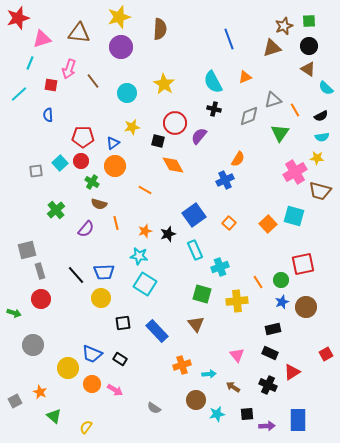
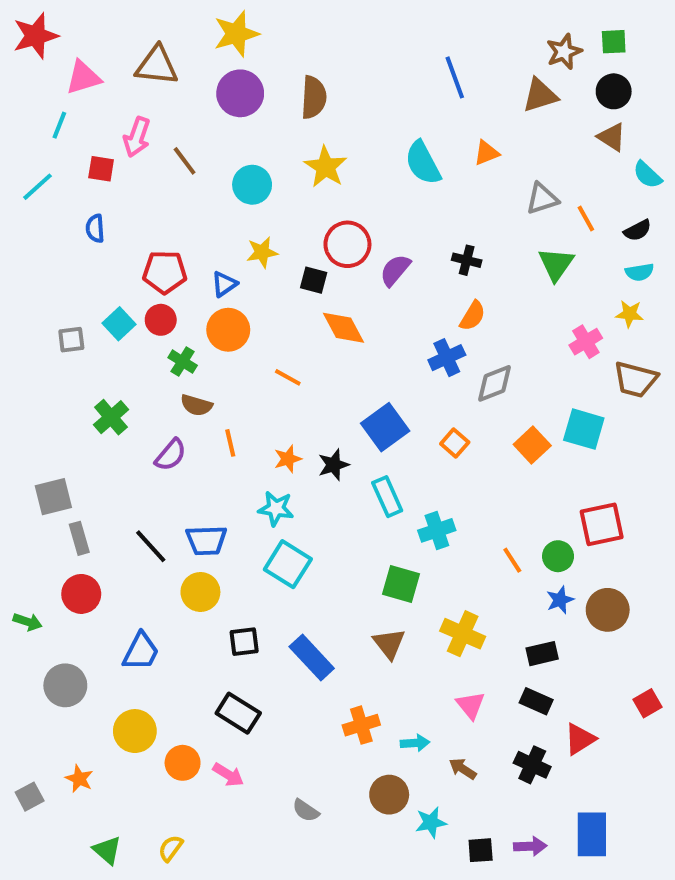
brown semicircle: (160, 29) -> (314, 97), moved
black cross: (214, 109) -> (467, 260), moved
gray diamond: (249, 116) -> (494, 383), moved
pink cross: (295, 172) -> (586, 342), size x0.7
yellow cross: (237, 301) -> (463, 634), moved, turned 30
blue trapezoid: (92, 354) -> (141, 652), moved, turned -85
black rectangle: (120, 359) -> (238, 713), size x1.5
black square: (247, 414) -> (481, 850), moved
green triangle: (54, 416) -> (107, 850), moved

